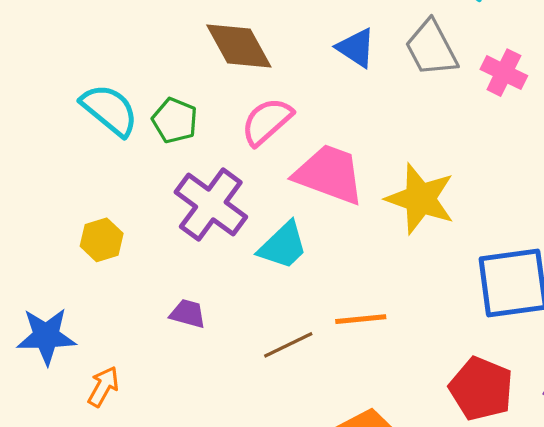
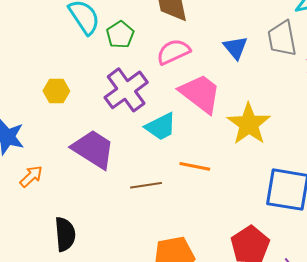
blue triangle: (356, 48) -> (235, 48), moved
purple trapezoid: (188, 314) -> (93, 149), size x2.0
orange line: (361, 319) -> (195, 166), moved

